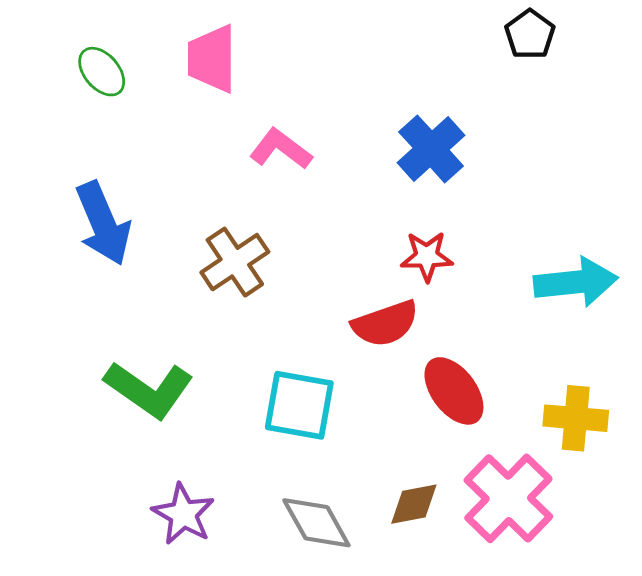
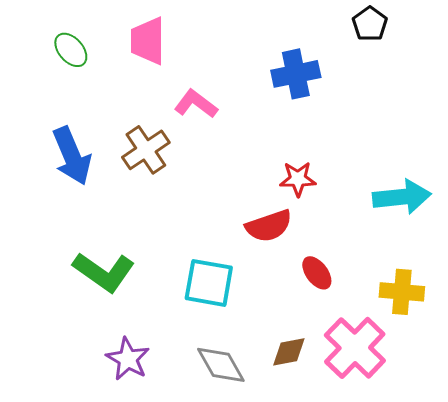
blue cross: (431, 149) -> (296, 74), moved, turned 30
brown cross: (235, 262) -> (146, 150), moved
red ellipse: (454, 391) -> (317, 273), size x0.7

